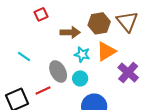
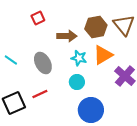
cyan line: (24, 56) -> (11, 60), moved
gray ellipse: (58, 71) -> (43, 63), moved

